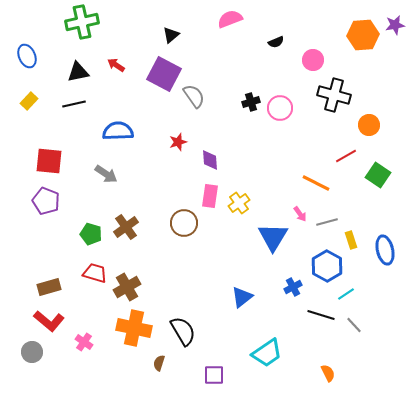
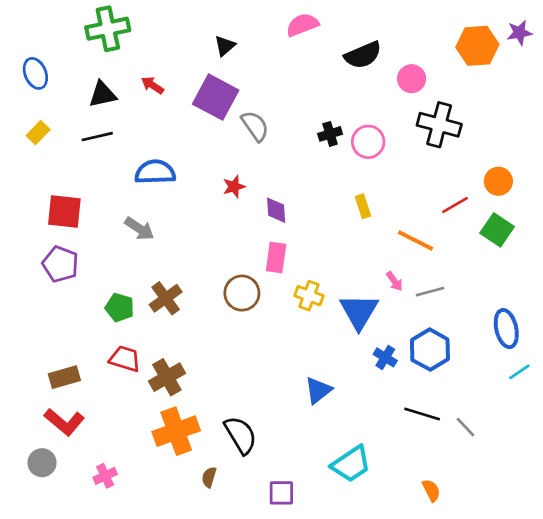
black semicircle: (276, 42) -> (363, 55), size x1.8
orange circle: (369, 125) -> (498, 181), moved
yellow cross: (239, 203) -> (309, 296), moved, turned -35
yellow rectangle: (351, 240) -> (363, 206), moved
blue cross: (293, 287) -> (385, 357), moved, turned -30
cyan line: (346, 294) -> (519, 372), moved
orange cross: (134, 328) -> (176, 431), turned -32
pink cross: (84, 342) -> (105, 476), moved, turned 30

